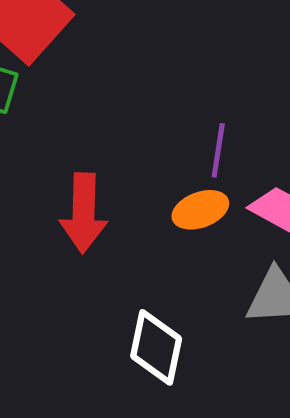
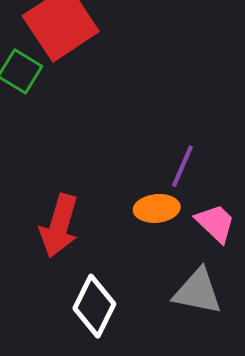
red arrow: (84, 213) -> (59, 226), moved

